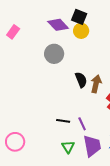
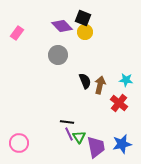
purple line: (82, 124) -> (69, 134), moved
green triangle: (68, 147) -> (79, 137), moved

